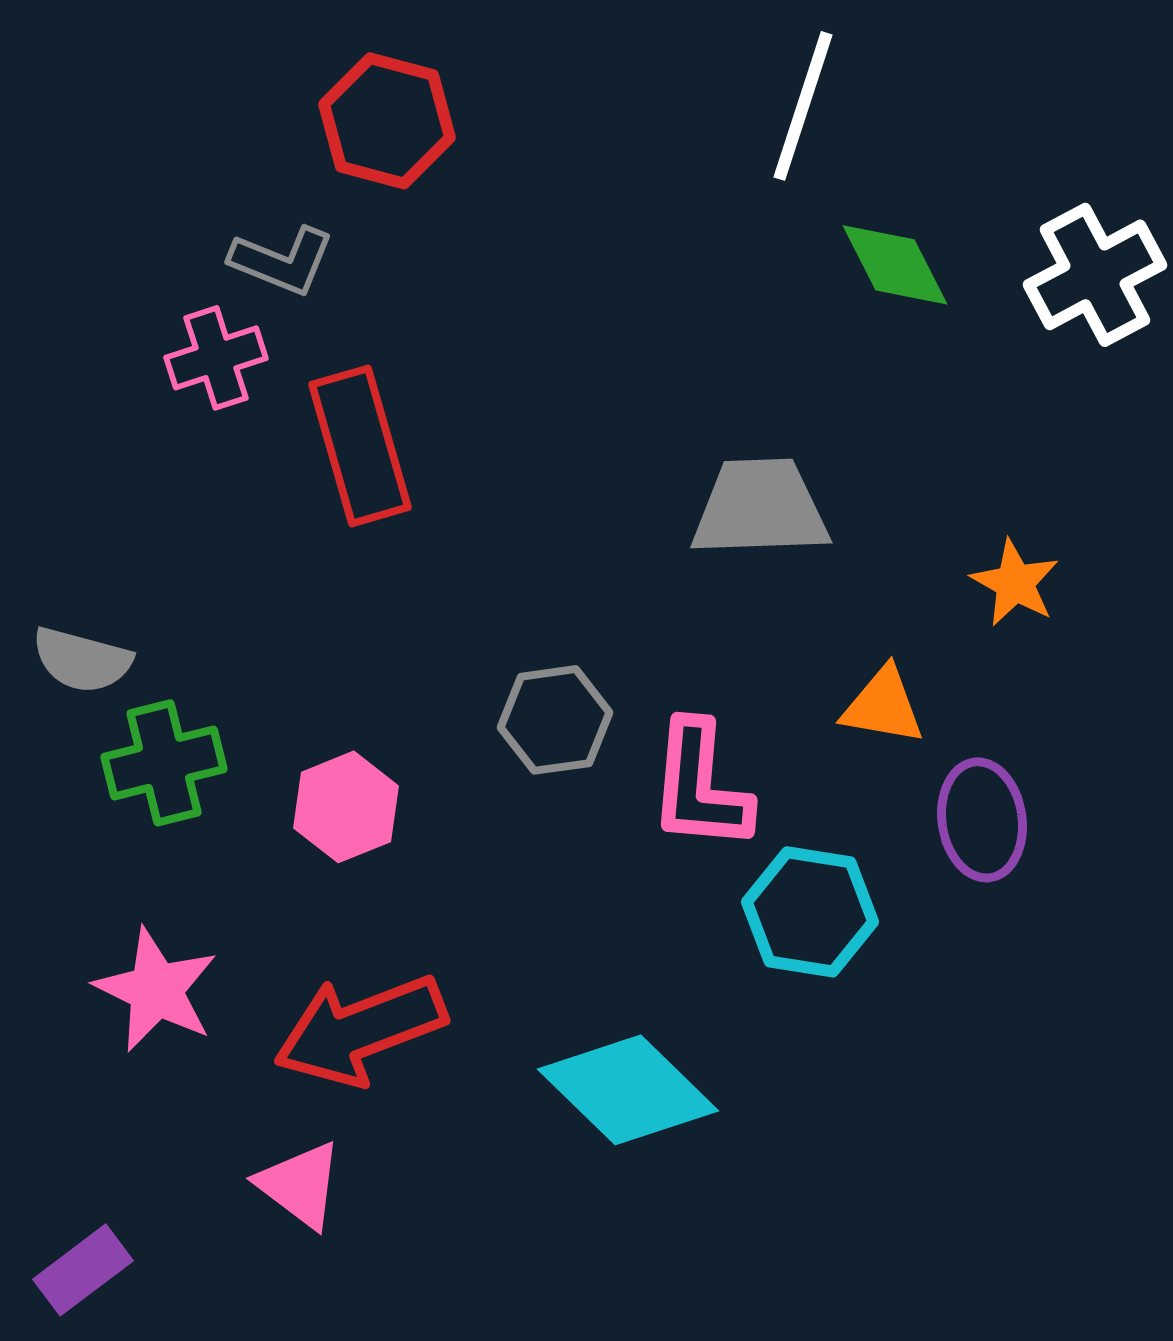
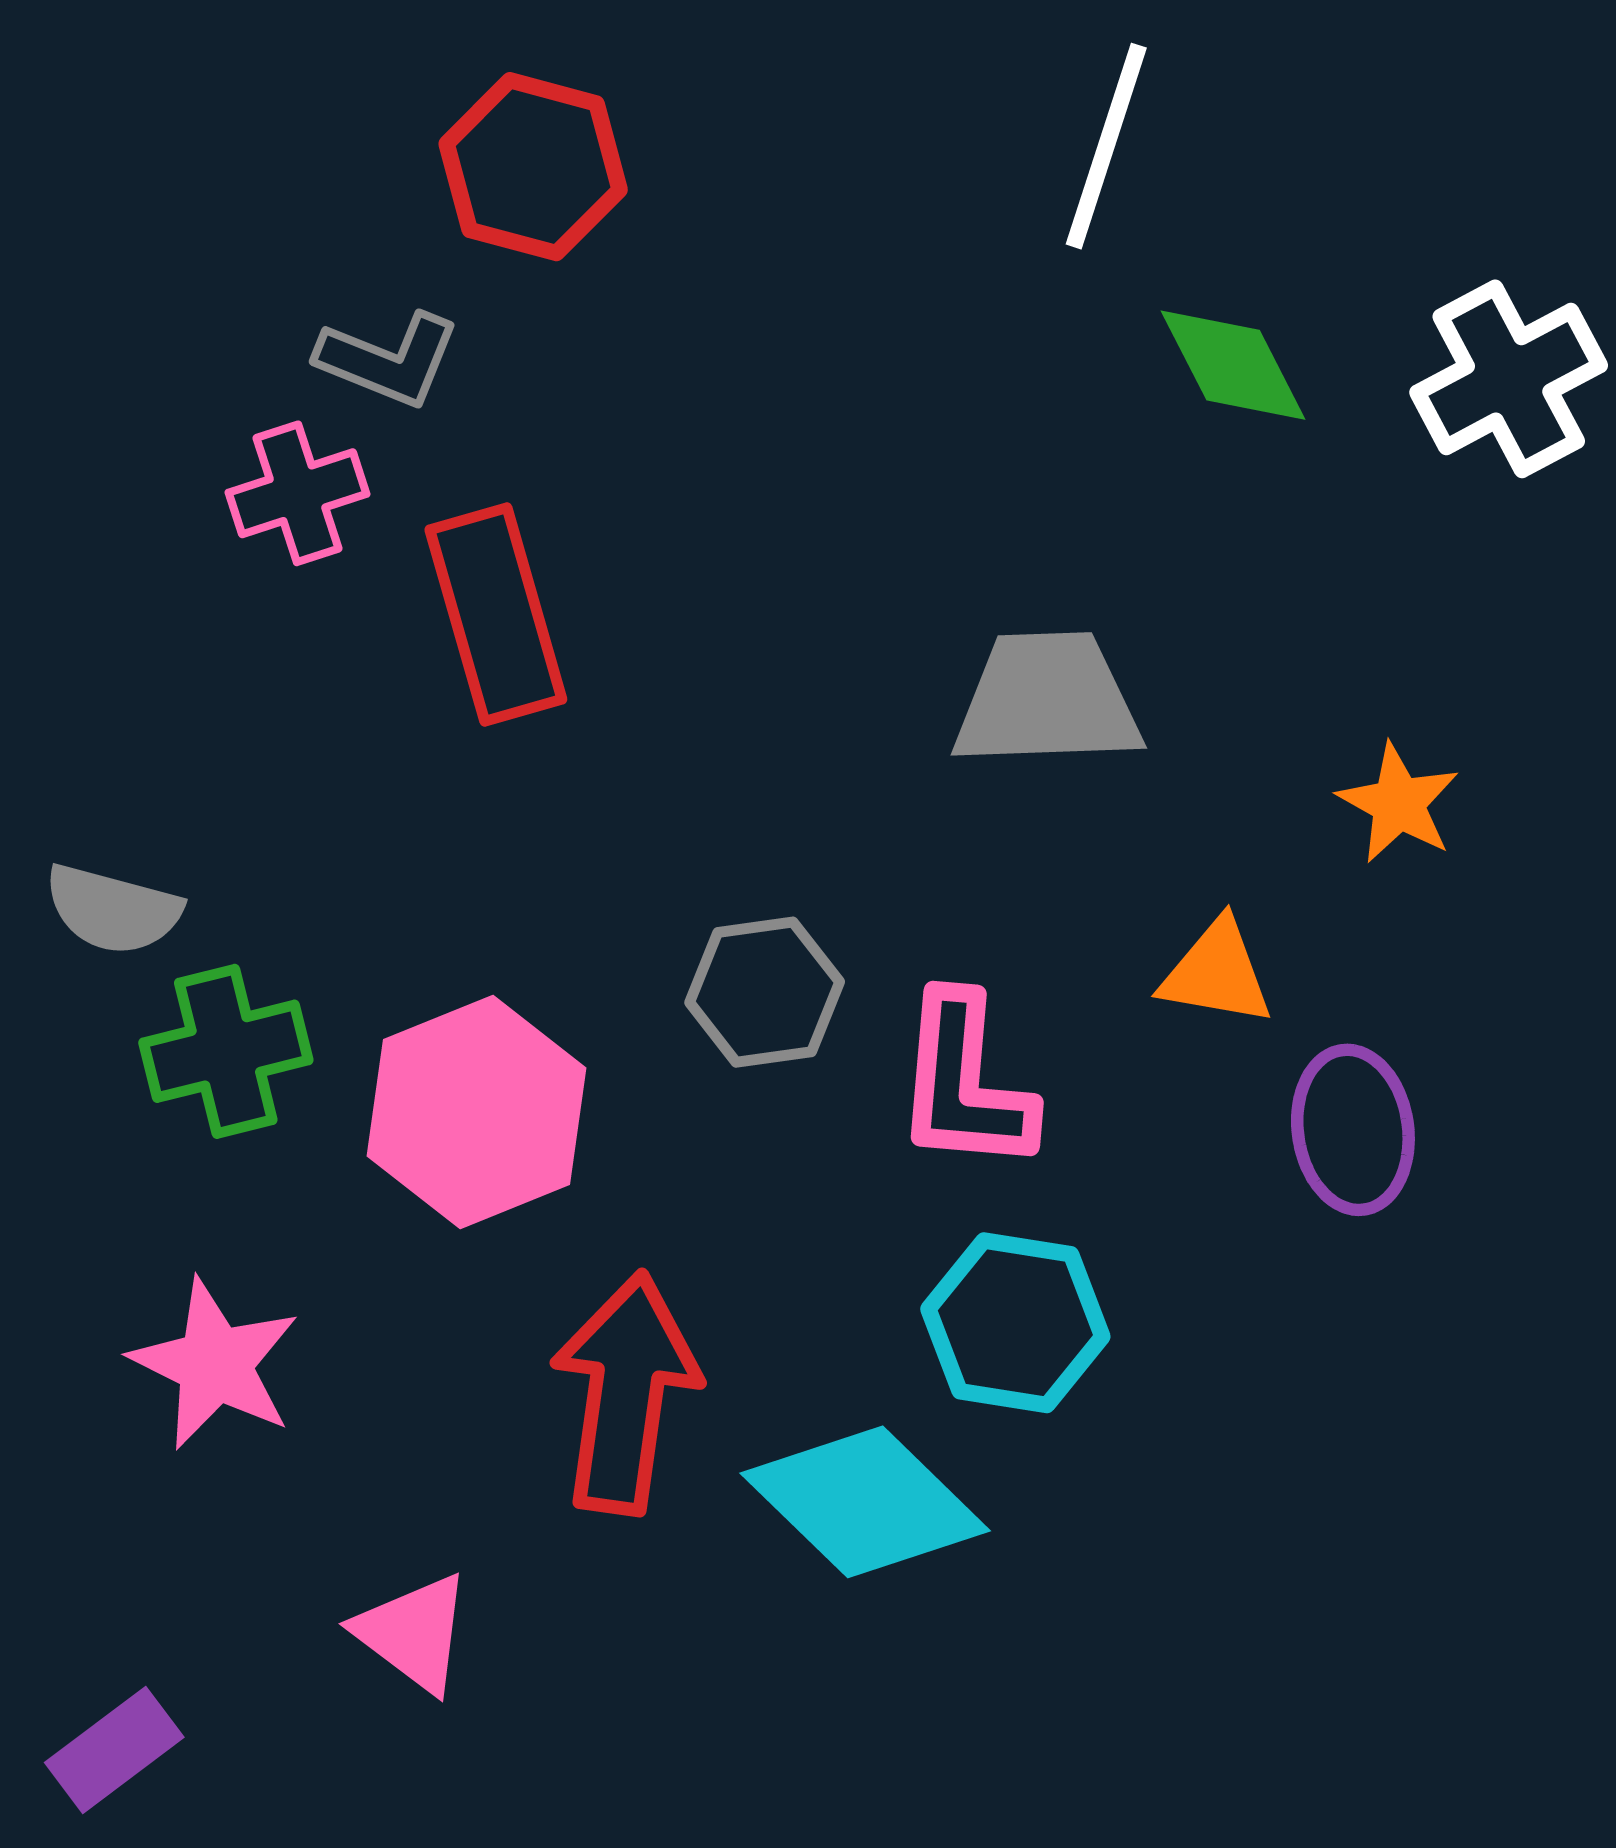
pink hexagon: (346, 807) -> (477, 1112), size x1.5
cyan hexagon: (810, 912) -> (1015, 1323), moved
red arrow: (360, 1030) -> (625, 1393), moved, turned 119

